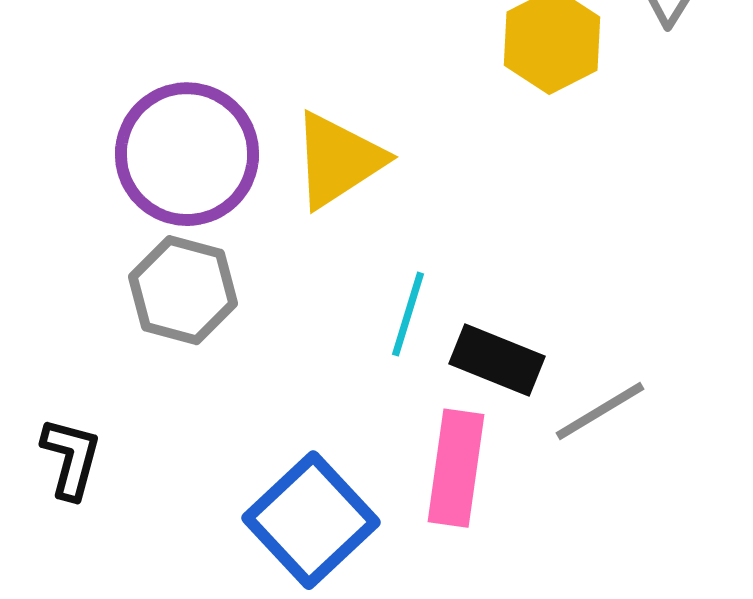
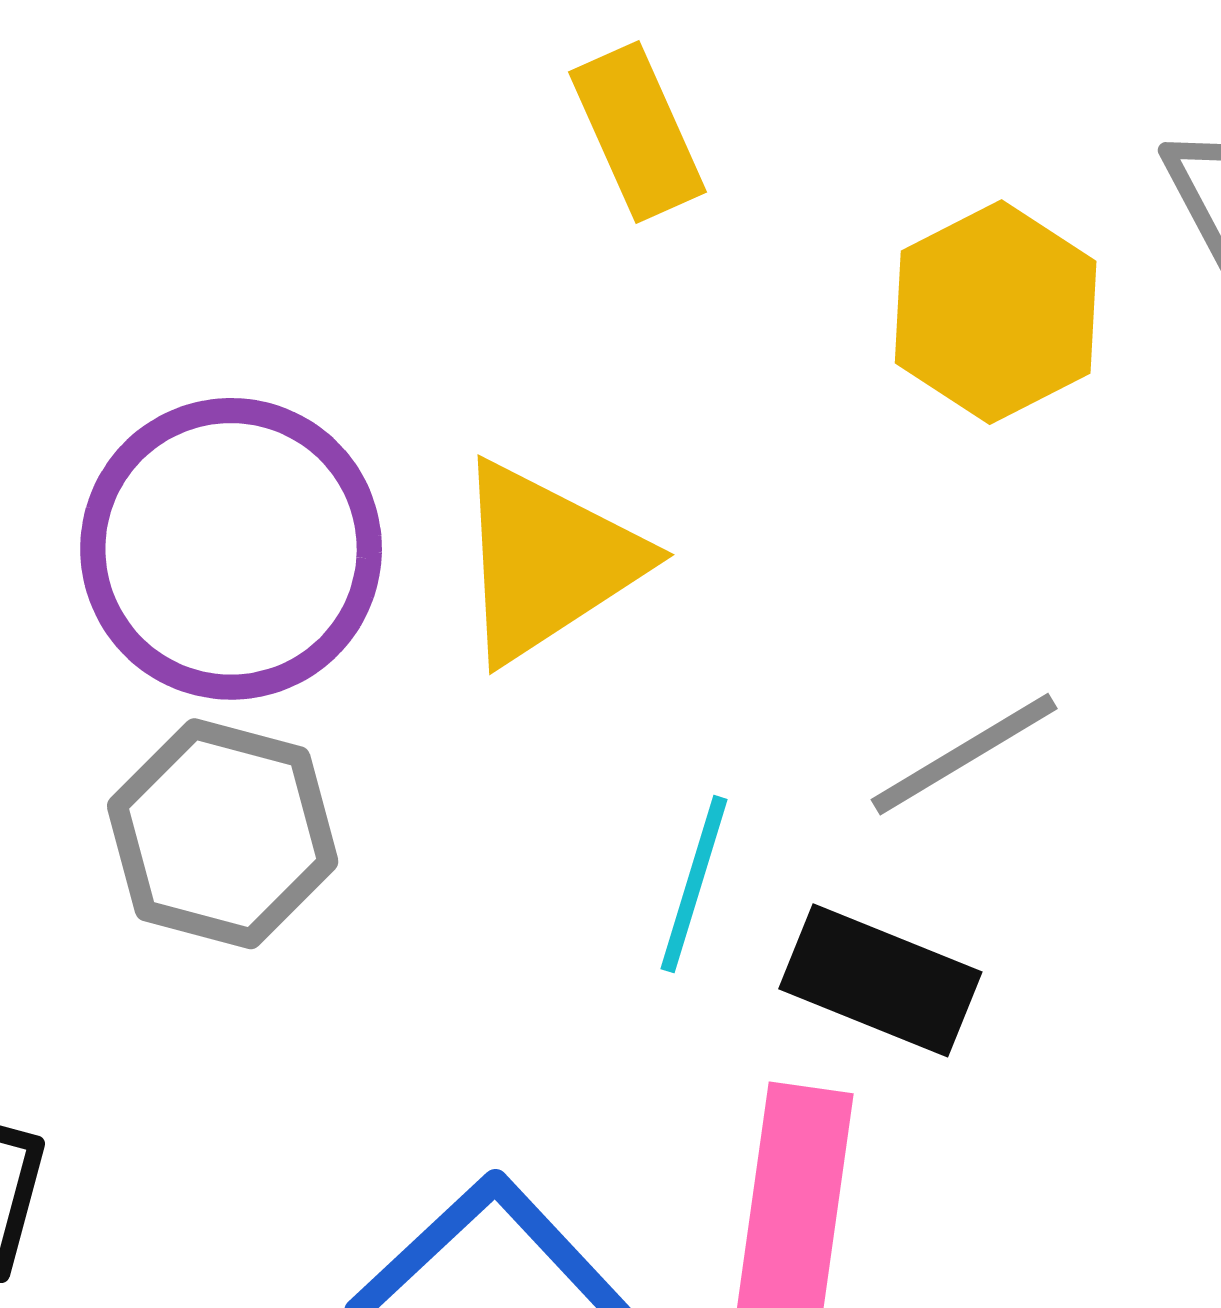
gray line: (600, 411) -> (964, 754), moved

